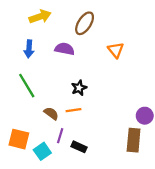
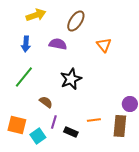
green line: (27, 86) -> (24, 77), turned 70
black star: (79, 88) -> (71, 79), size x1.5
orange line: (73, 110) -> (94, 120), moved

